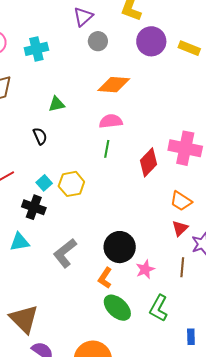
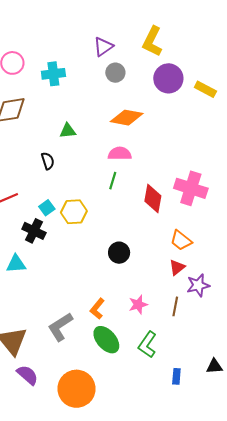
red diamond: (149, 162) -> (153, 198), turned -40
black circle: (120, 247) -> (119, 253), moved, size x0.7
gray L-shape: (65, 253) -> (60, 327), moved

